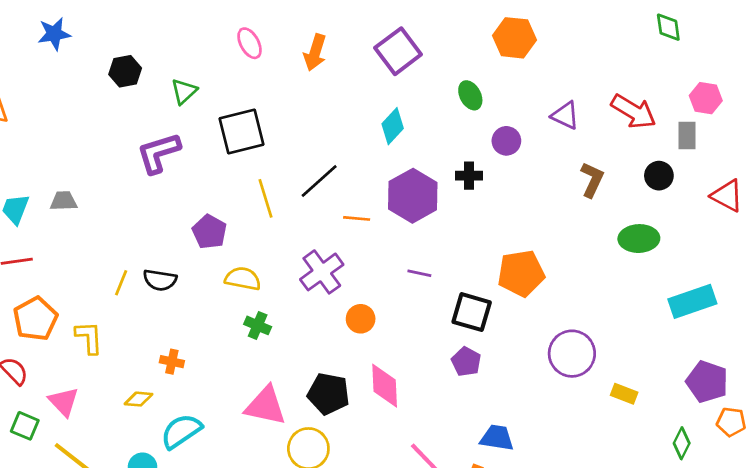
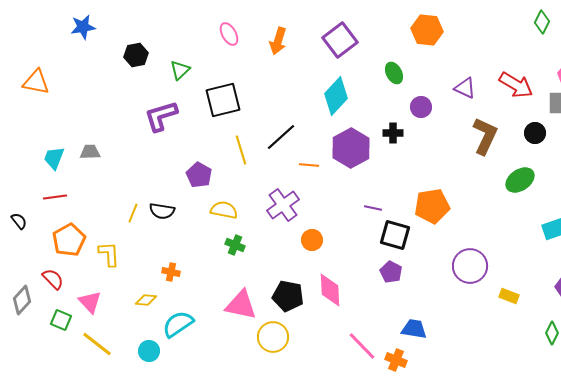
green diamond: (668, 27) -> (542, 22), turned 35
cyan diamond: (393, 126) -> (336, 96), size x1.4
brown L-shape: (592, 180) -> (485, 136), size x1.4
green ellipse: (639, 239) -> (520, 180), turned -32
purple line: (419, 273) -> (373, 208), moved

